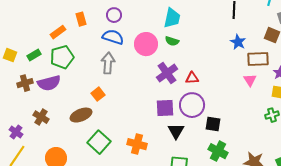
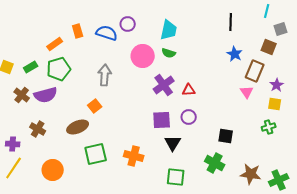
purple circle: (114, 15) -> (128, 24), moved
blue semicircle: (113, 37) -> (107, 33), moved
brown rectangle: (258, 59) -> (255, 71), turned -65
brown cross: (25, 83) -> (22, 95), turned -35
purple circle: (192, 105) -> (189, 117), size x0.6
black square: (213, 124) -> (226, 136), moved
purple cross: (16, 132) -> (13, 144), turned -32
green square: (99, 142) -> (96, 154), turned 35

